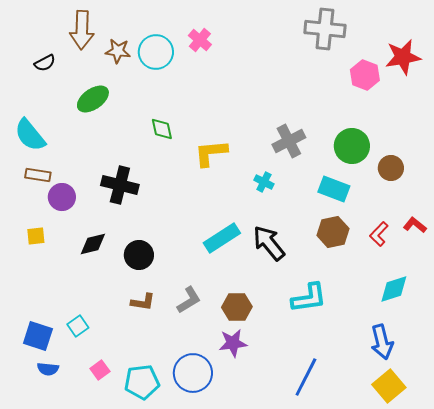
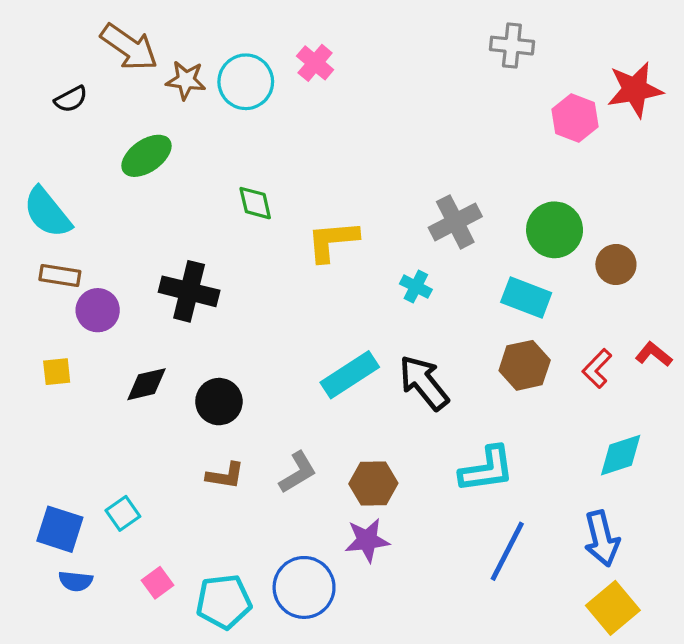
gray cross: (325, 29) -> (512, 46), size x0.7
brown arrow: (82, 30) -> (129, 47), turned -57
blue line: (306, 377) -> (507, 551), moved

